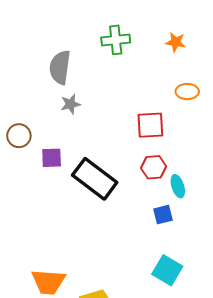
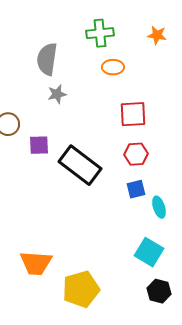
orange ellipse: (187, 92) -> (113, 67), moved
cyan ellipse: (178, 186) -> (159, 207), moved
blue square: (163, 215) -> (136, 189), moved

